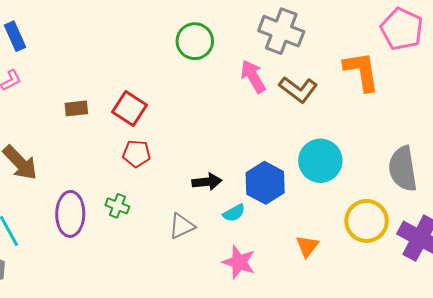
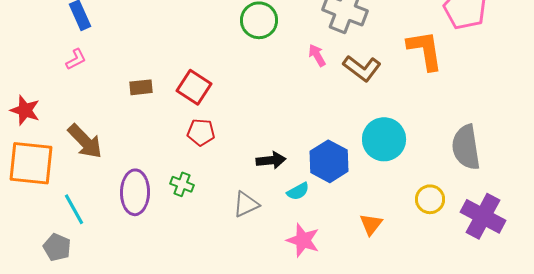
pink arrow: (253, 76) -> (317, 55), size x0.7
yellow circle: (367, 221) -> (430, 199), size x0.7

